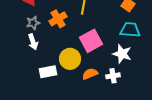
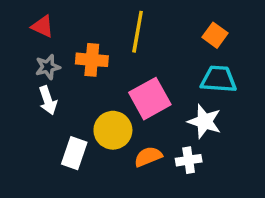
orange cross: (58, 19) -> (92, 60), turned 36
white rectangle: (48, 72) -> (74, 153), turned -60

